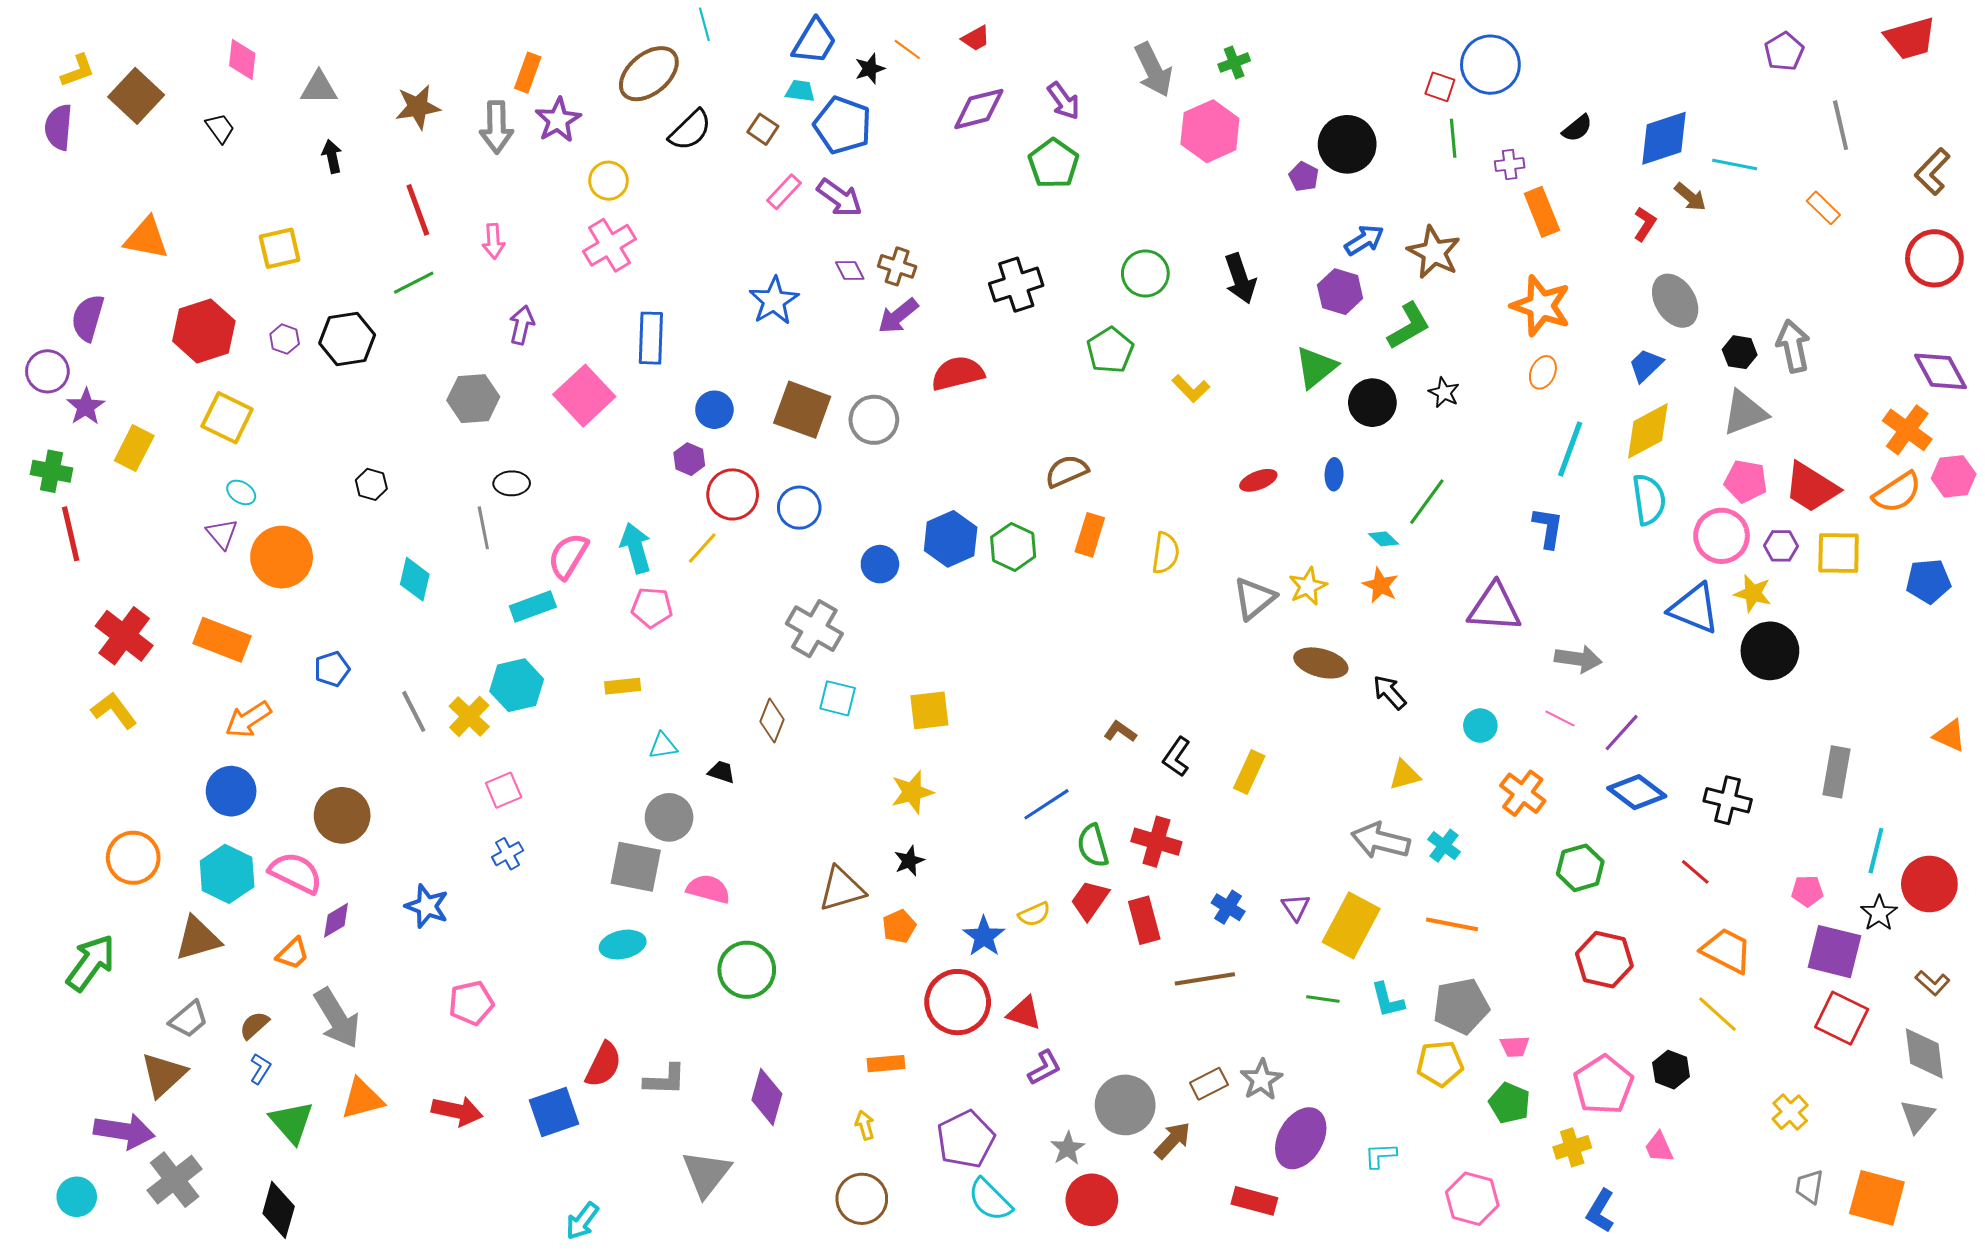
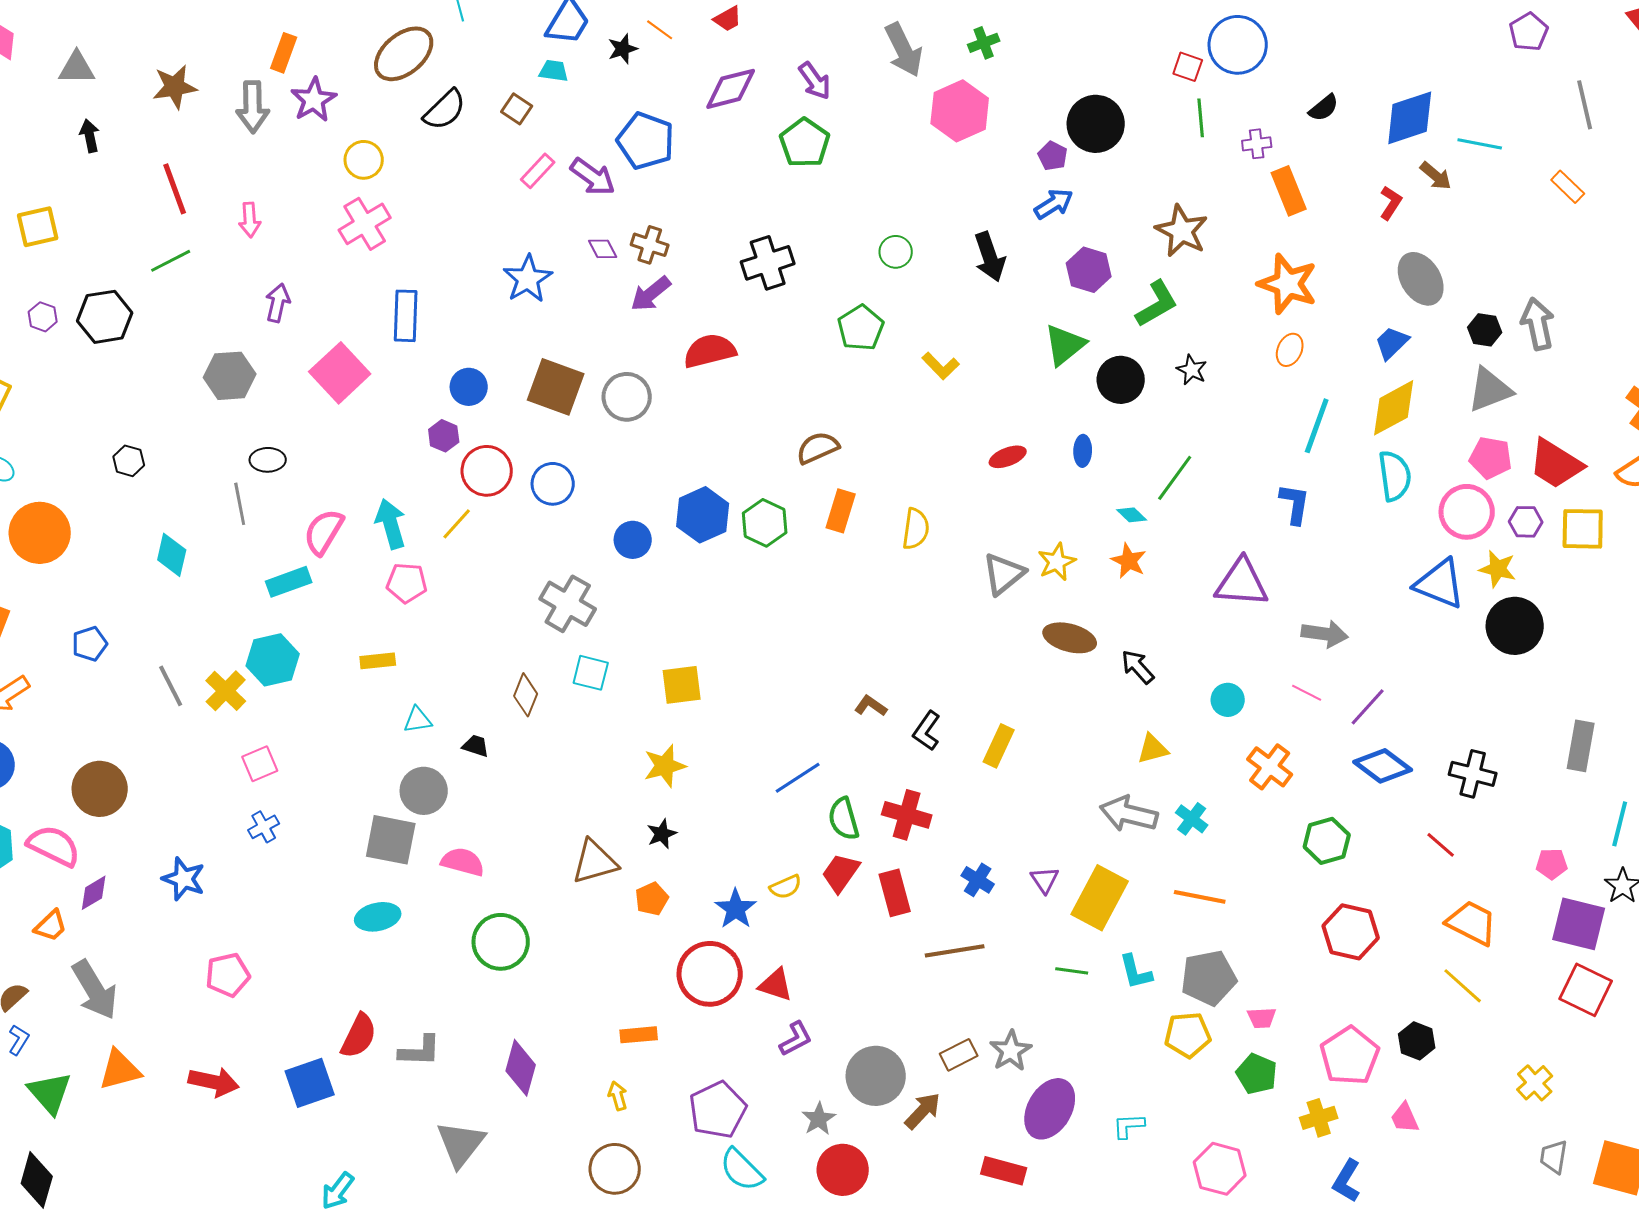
blue pentagon: (843, 125) -> (646, 141), moved
blue arrow: (1364, 240) -> (1054, 204), moved
green circle: (1145, 273) -> (896, 252), size x0.7

